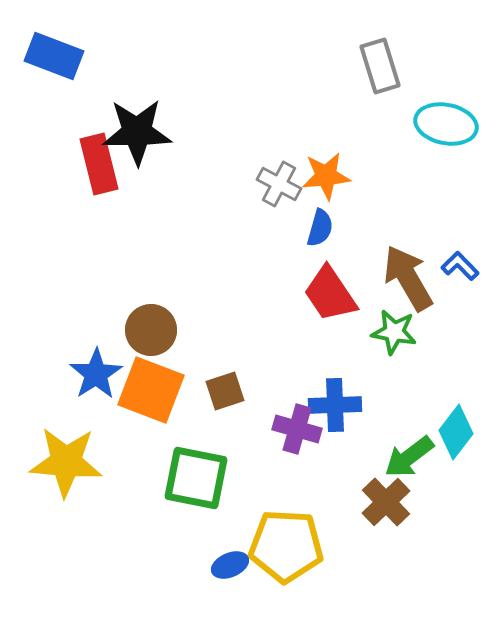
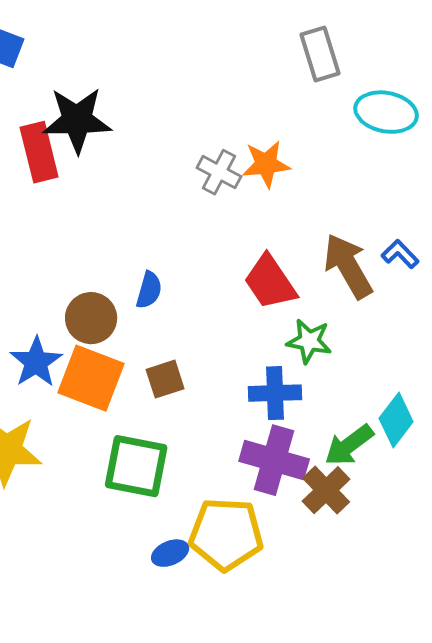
blue semicircle: (320, 228) -> (149, 290), moved
green star: (394, 332) -> (309, 341), moved
purple cross: (297, 429) -> (274, 460), moved, size x1.4

